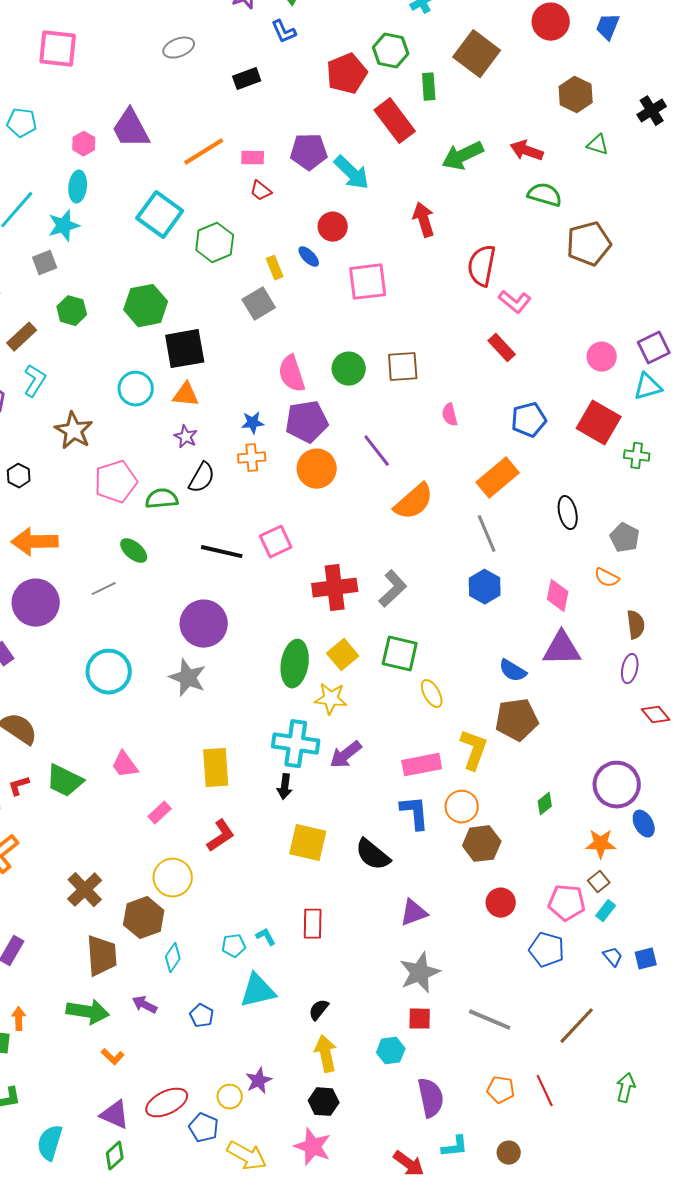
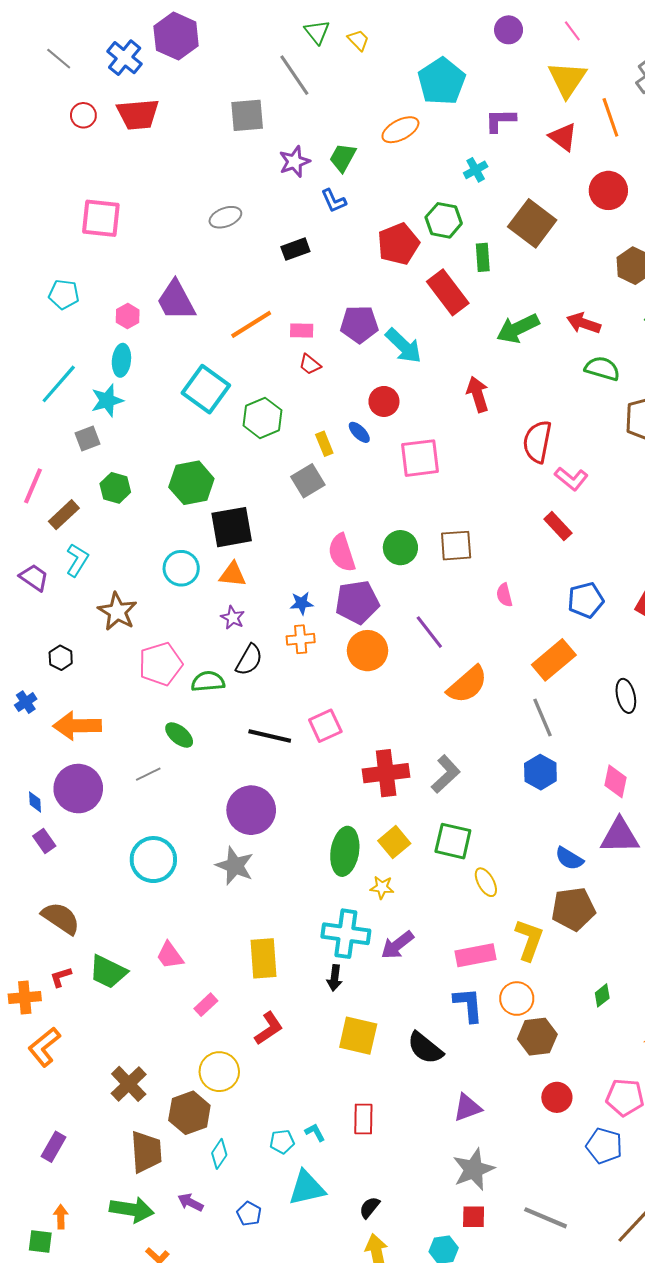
yellow star: (331, 699) -> (382, 887), size x0.7

